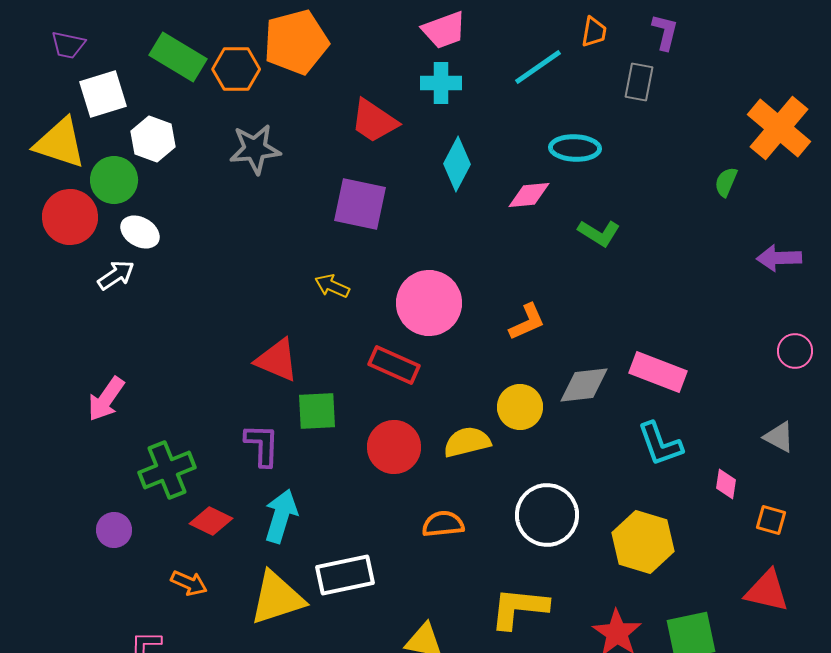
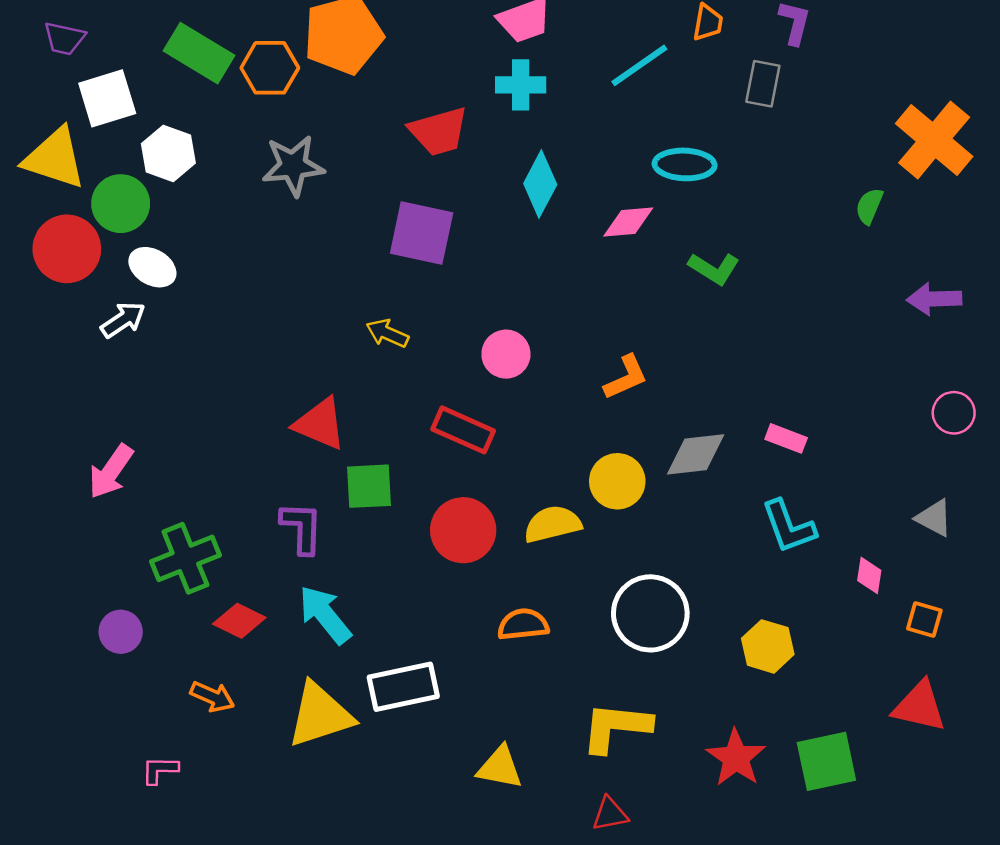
red trapezoid: (374, 121) -> (439, 131), turned -50
pink circle: (429, 303) -> (506, 354), size x0.6
pink rectangle: (658, 372) -> (786, 438), size x0.6
cyan arrow: (281, 516) -> (325, 615), turned -56
yellow hexagon: (643, 542) -> (768, 646), size x0.7

